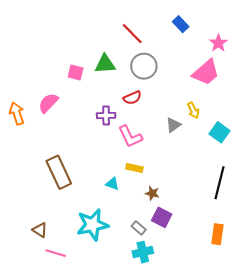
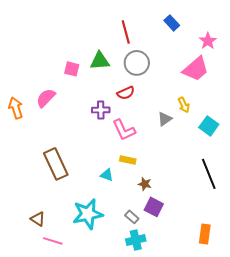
red line: (132, 34) -> (126, 32), turned 30
black line: (219, 183) -> (209, 174), turned -36
orange rectangle: (217, 234) -> (205, 234), moved

